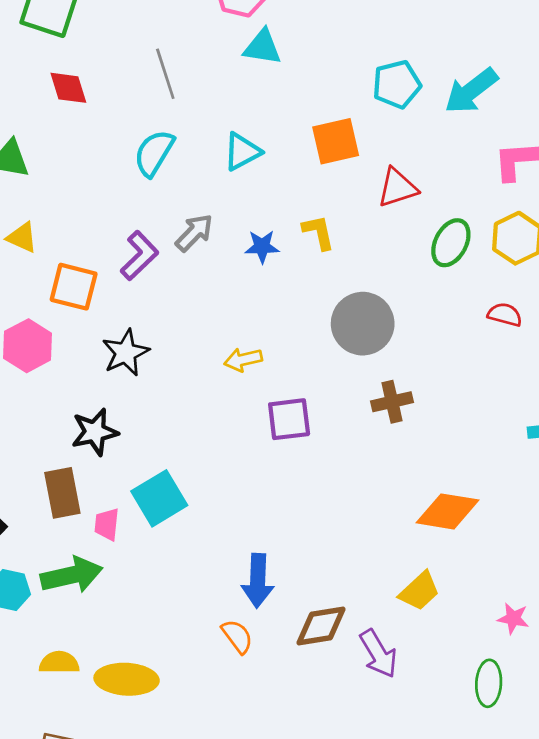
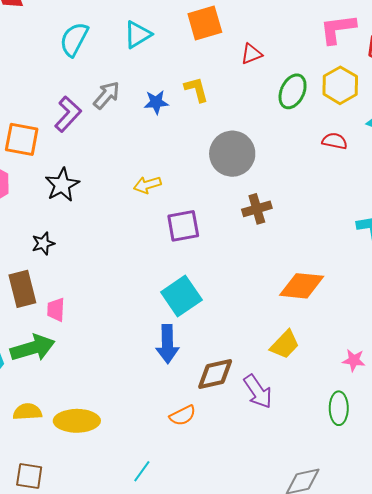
red triangle: (397, 188) -> (251, 54), size x0.7
black star: (95, 432) -> (43, 243), size x0.7
cyan square: (159, 498) -> (181, 296), moved
orange semicircle: (237, 636) -> (183, 415), moved, turned 104

